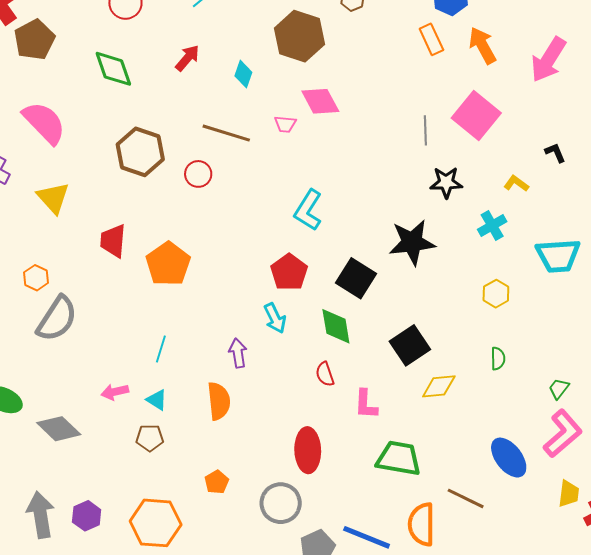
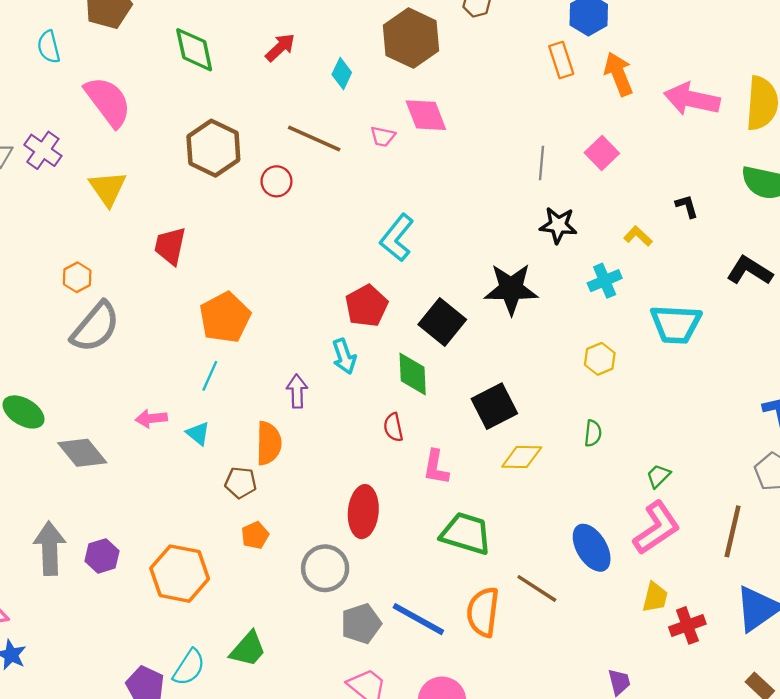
pink arrow: (548, 60) -> (692, 99), turned 63
pink square: (476, 115) -> (602, 153), size x0.6
orange pentagon: (168, 264) -> (225, 317), moved
brown pentagon: (150, 438) -> (241, 483), moved

